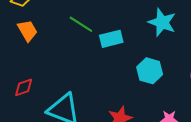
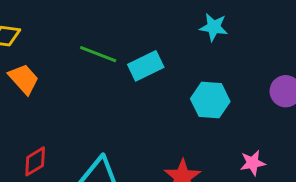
cyan star: (162, 22) -> (214, 27), size x0.7

